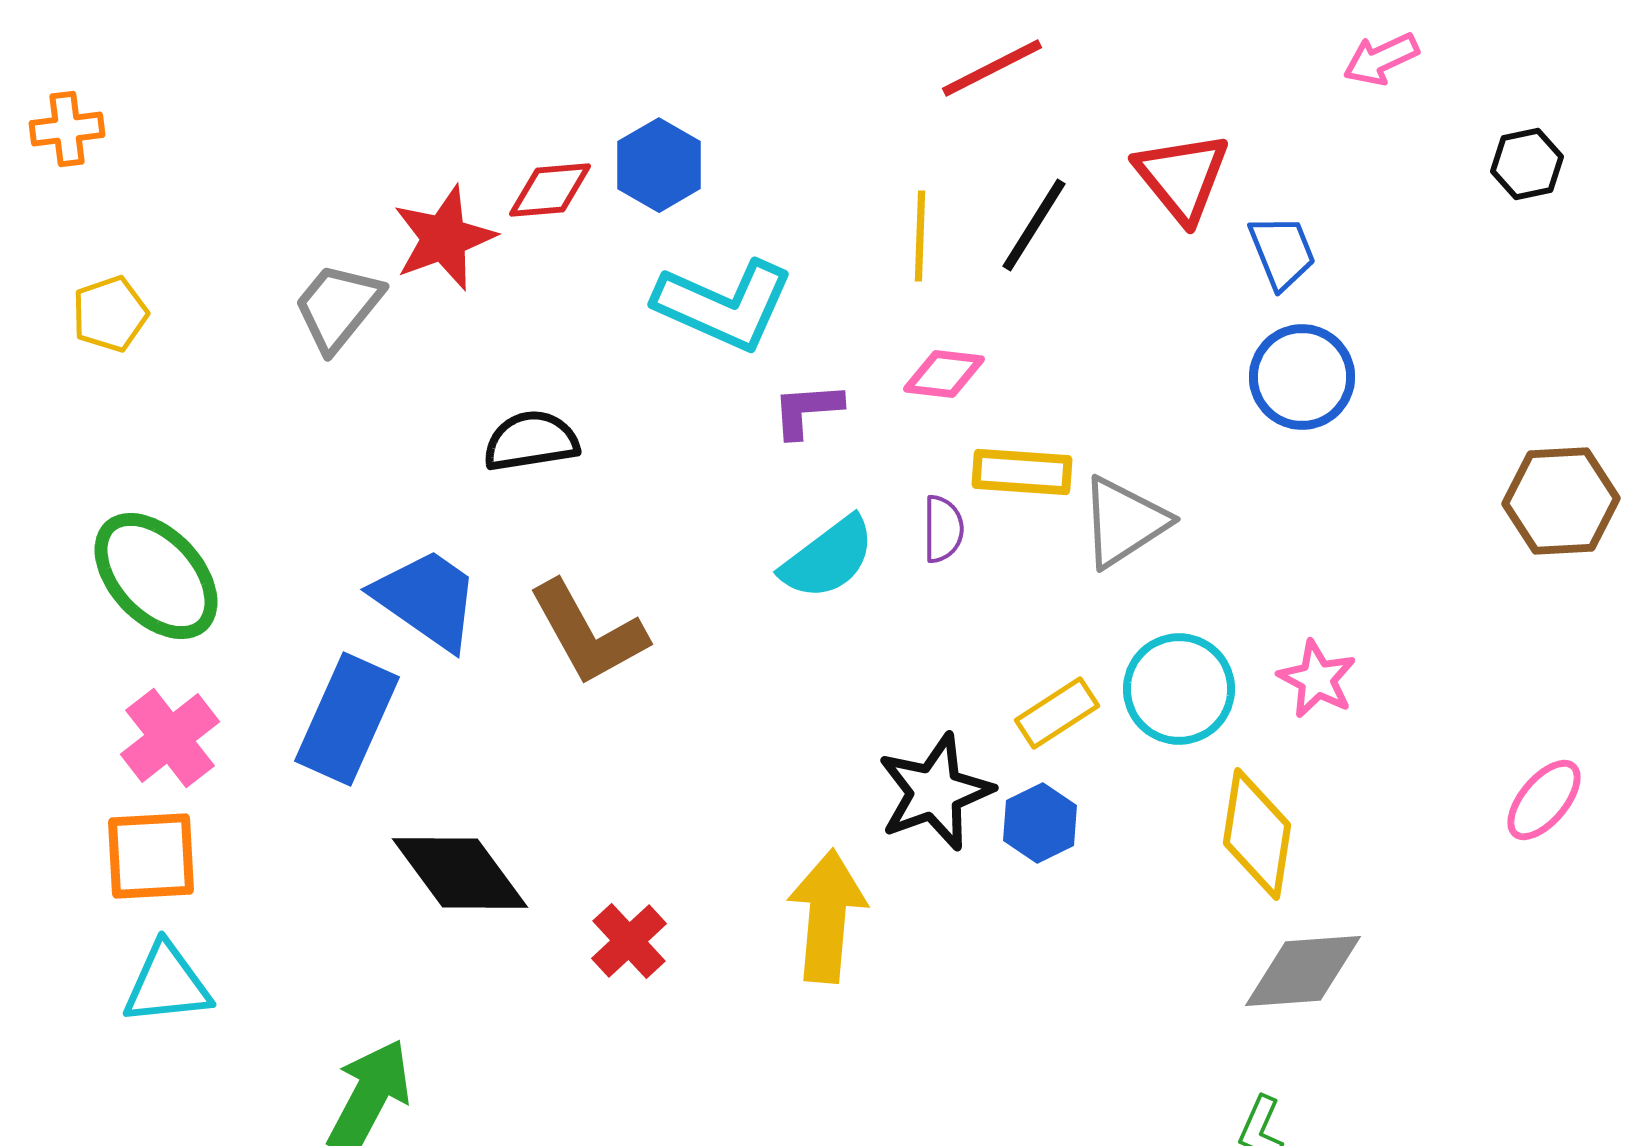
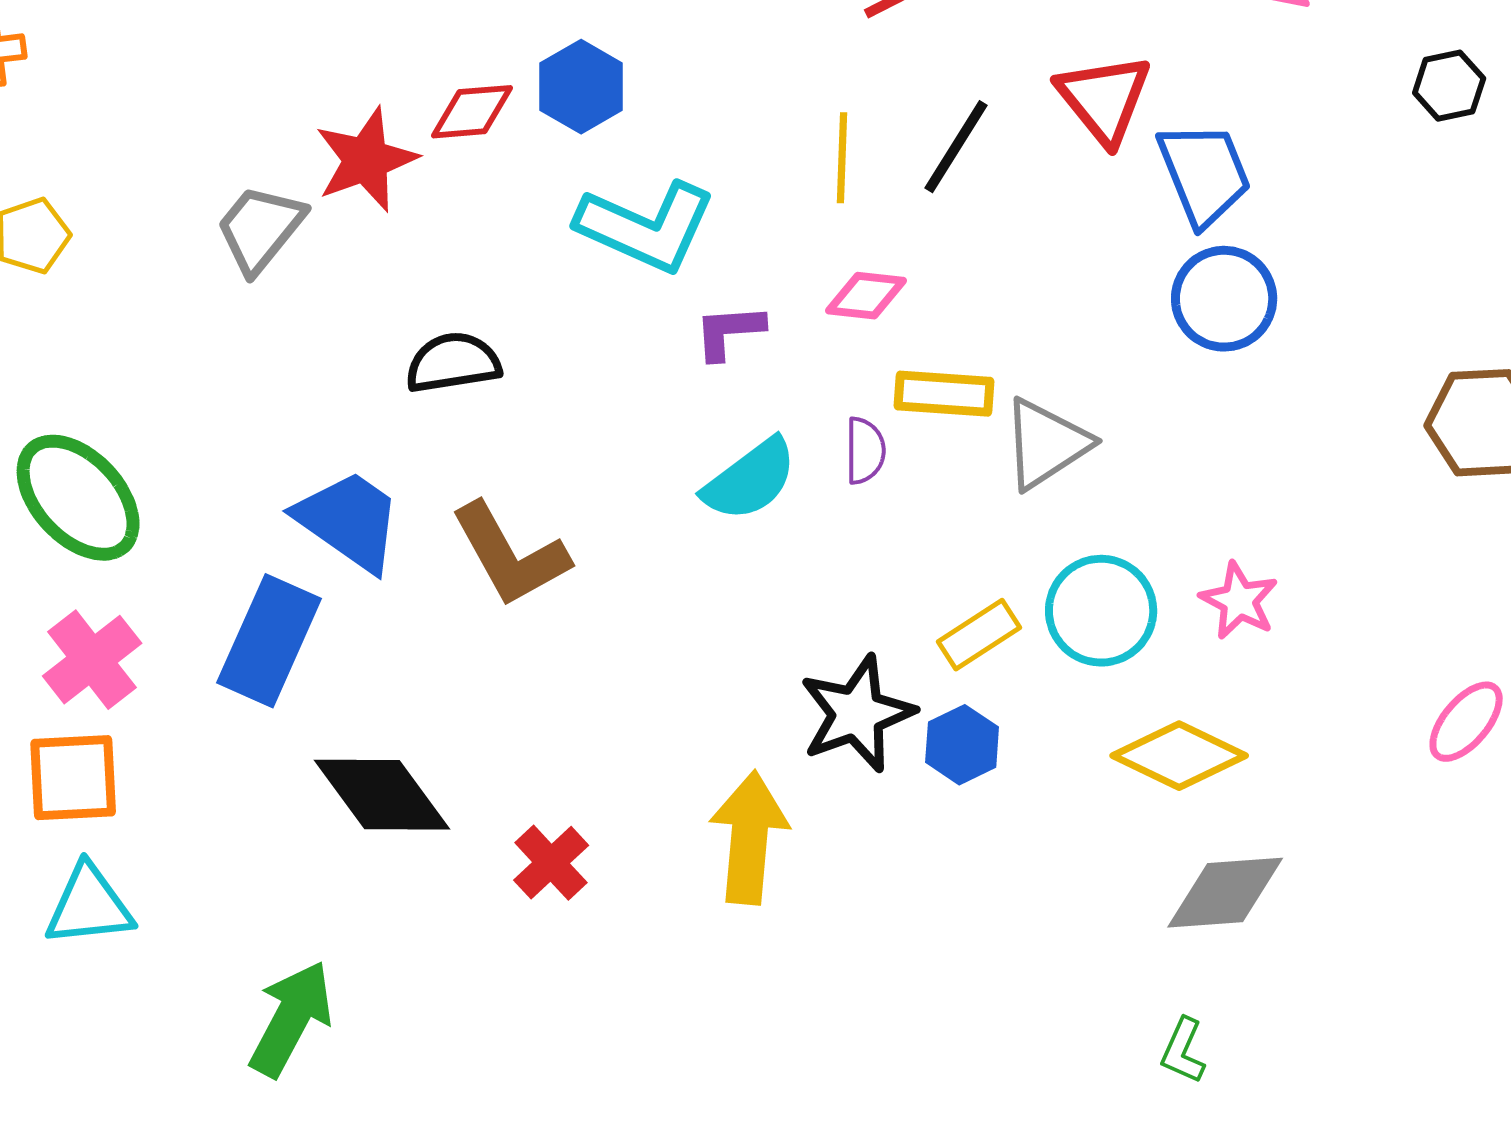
blue trapezoid: (1282, 252) -> (1204, 174), size x1.4
yellow diamond: (1257, 834) -> (1179, 756), turned -73

